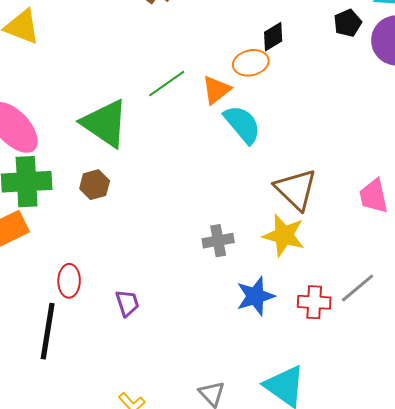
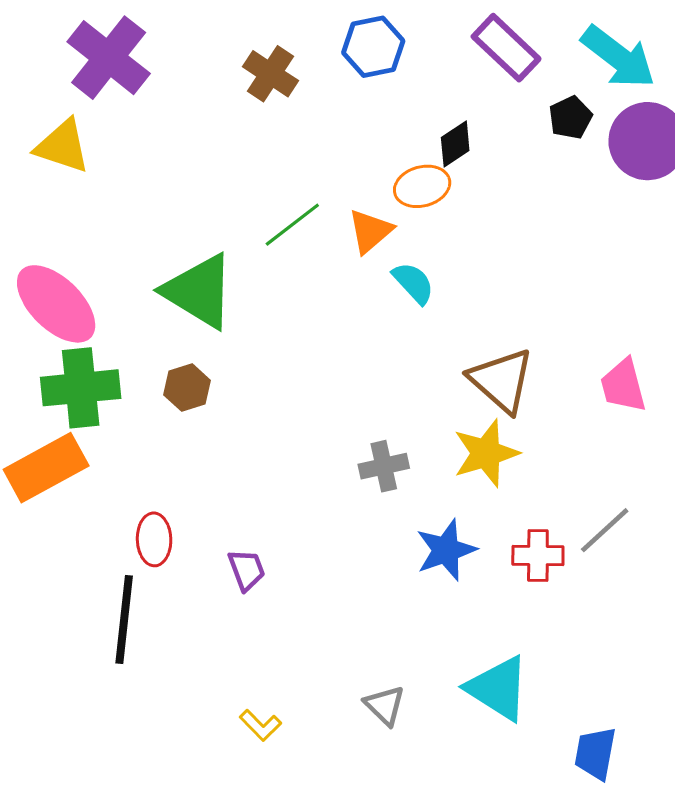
cyan semicircle: (242, 124) -> (413, 283), size x0.7
yellow star: (284, 235) -> (486, 453), turned -30

